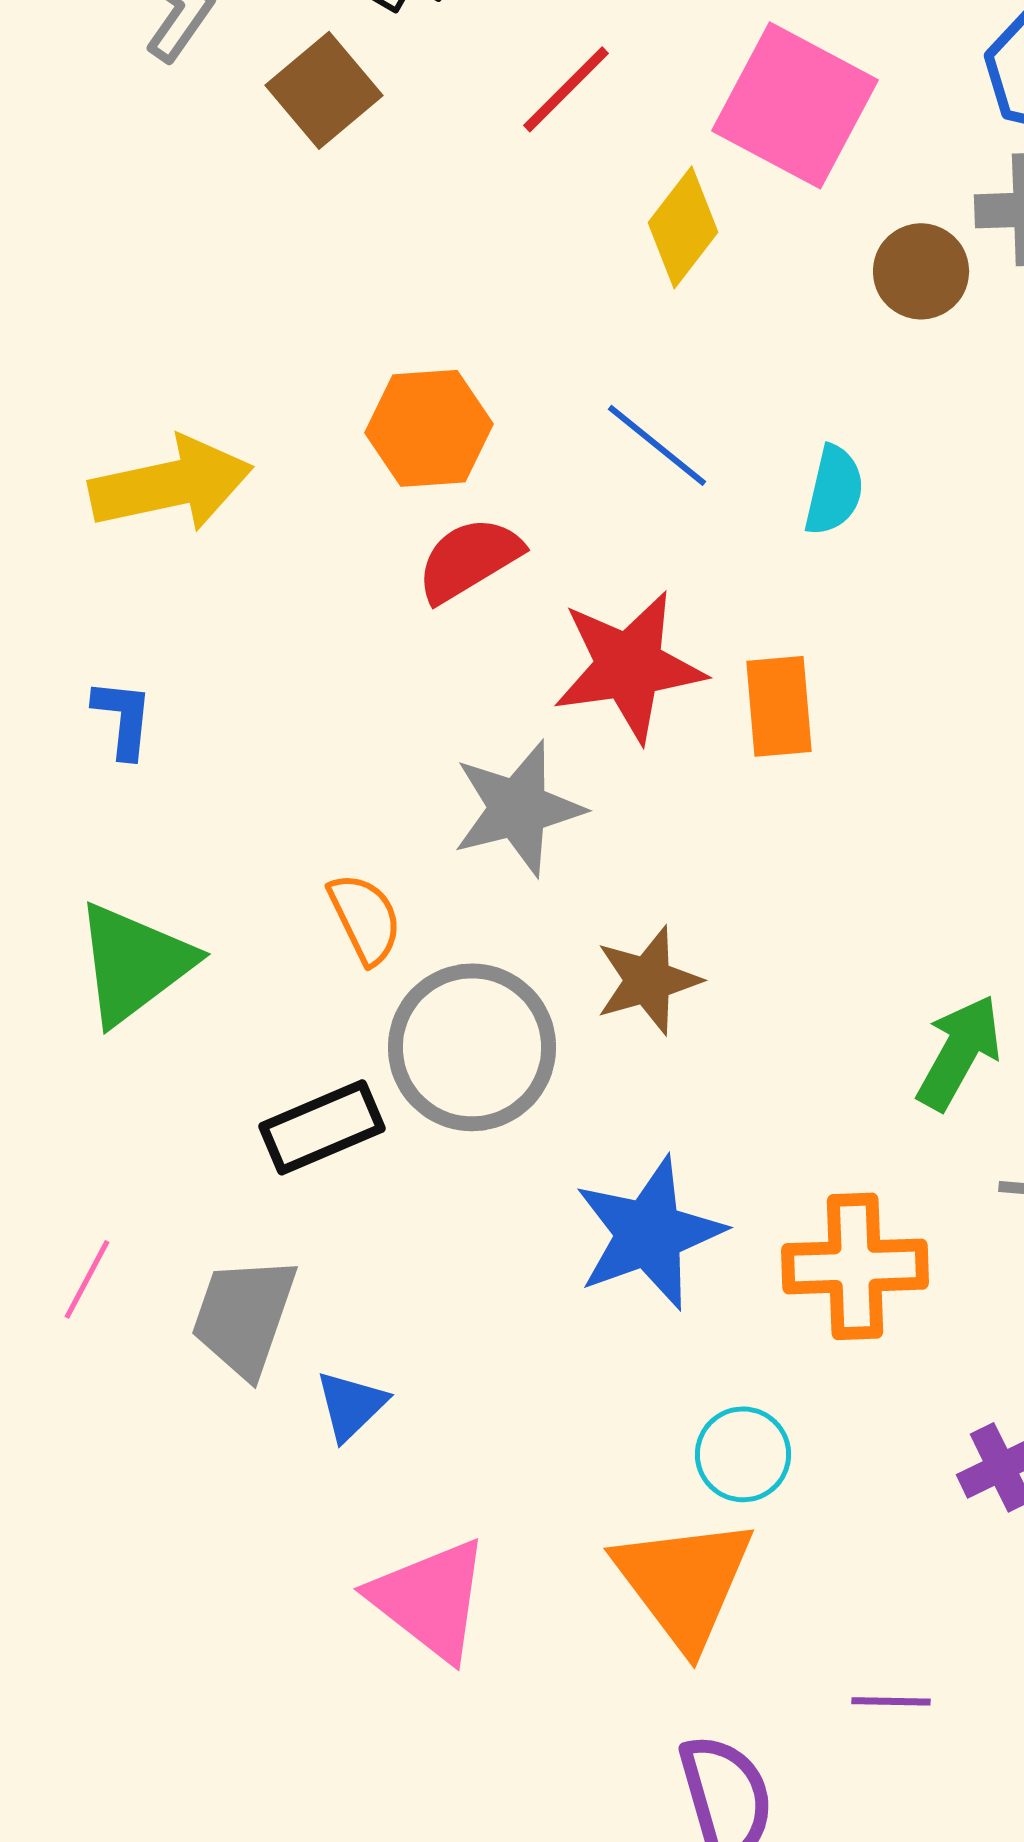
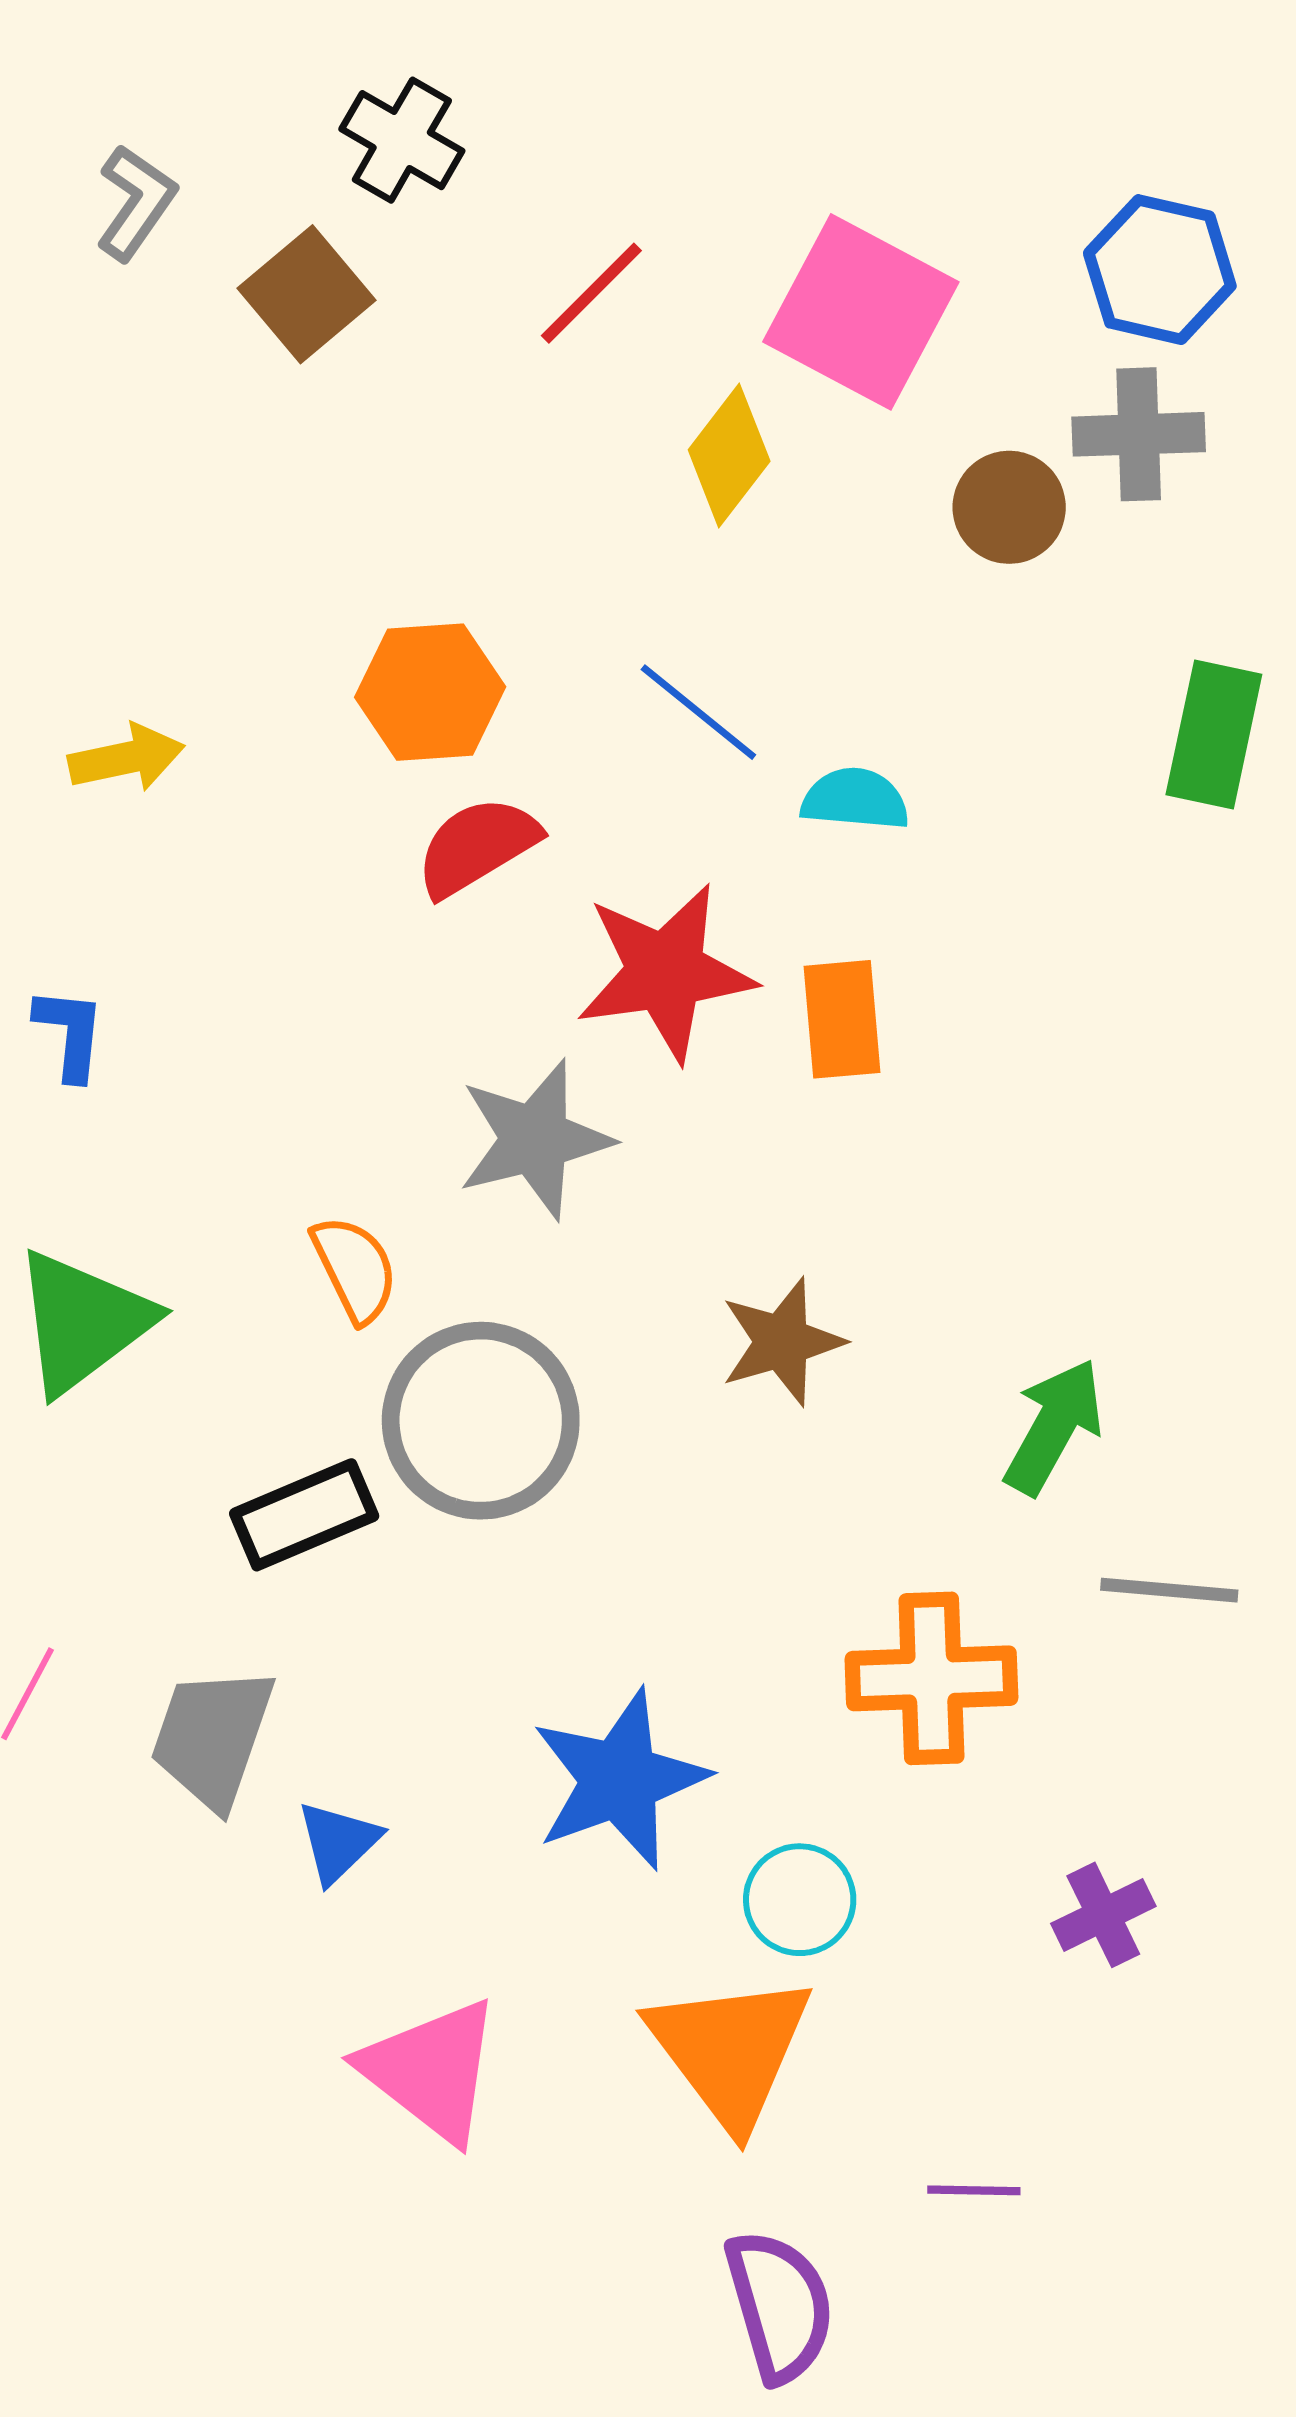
yellow arrow: (171, 484) -> (126, 758), size x0.6
cyan semicircle: (834, 490) -> (855, 799), moved, turned -98
brown star: (648, 980) -> (782, 1342), moved
blue star: (649, 1233) -> (620, 1780), moved

